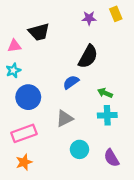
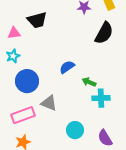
black semicircle: (88, 57) -> (104, 33), moved
green arrow: (105, 93) -> (89, 82), moved
gray triangle: (65, 118) -> (49, 103), moved, turned 48

